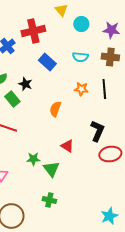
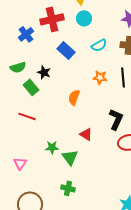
cyan circle: (81, 24) -> (84, 18), moved
cyan semicircle: (80, 57) -> (99, 45), turned -35

